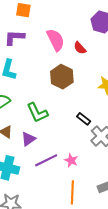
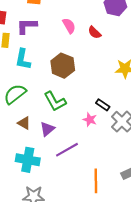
pink semicircle: (56, 40) -> (69, 26), size x0.7
brown hexagon: (62, 77) -> (63, 66), moved
pink star: (71, 160) -> (90, 120), moved

